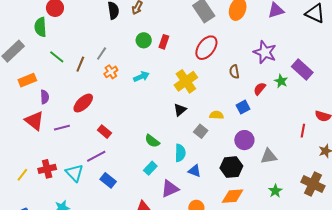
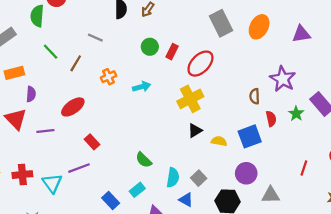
red ellipse: (206, 48) -> (200, 64), moved
gray line: (102, 54) -> (95, 38), moved, turned 72
brown semicircle: (234, 72) -> (255, 96), moved
red semicircle: (260, 89) -> (271, 119), turned 120
blue square: (243, 107) -> (250, 136), size x1.5
black triangle: (180, 110) -> (195, 131), moved
gray square: (201, 131) -> (199, 178), moved
red line: (303, 131) -> (304, 168), moved
blue rectangle: (108, 180) -> (111, 200), moved

